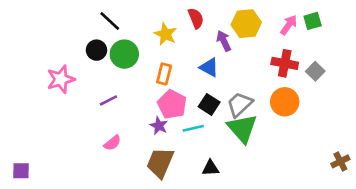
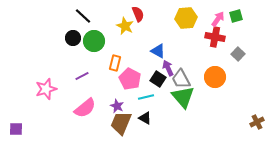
red semicircle: (196, 18) -> (138, 14), moved
purple arrow: (224, 41) -> (168, 68), moved
red cross: (285, 63) -> (215, 37), moved
orange rectangle: (164, 74) -> (115, 63), moved
pink star: (61, 79) -> (46, 89), moved
gray trapezoid: (240, 104) -> (181, 79), turned -75
purple star: (159, 126) -> (117, 106), moved
pink semicircle: (112, 143) -> (85, 108), size x1.6
black triangle: (210, 168) -> (145, 118), moved, turned 32

